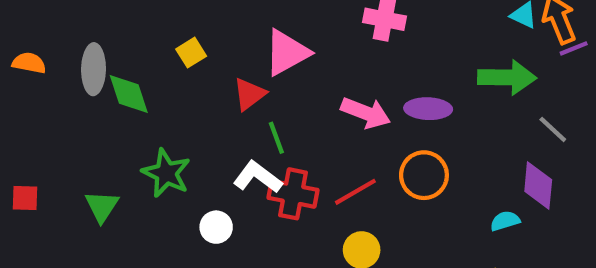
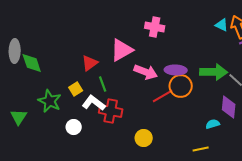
yellow square: (191, 53) -> (76, 89), moved
pink triangle: (287, 53) -> (122, 50), moved
green arrow: (507, 77) -> (214, 72), moved
orange circle: (424, 175) -> (181, 86), moved
red line: (355, 192) -> (163, 96), moved

